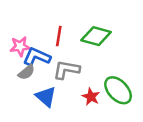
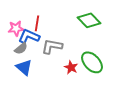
red line: (59, 36) -> (37, 23), moved
green diamond: (96, 36) -> (89, 20), moved, turned 30
blue triangle: (46, 97) -> (24, 67), moved

